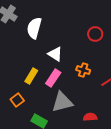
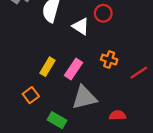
red circle: (95, 34) -> (103, 13), moved
white triangle: (55, 54) -> (81, 26), moved

